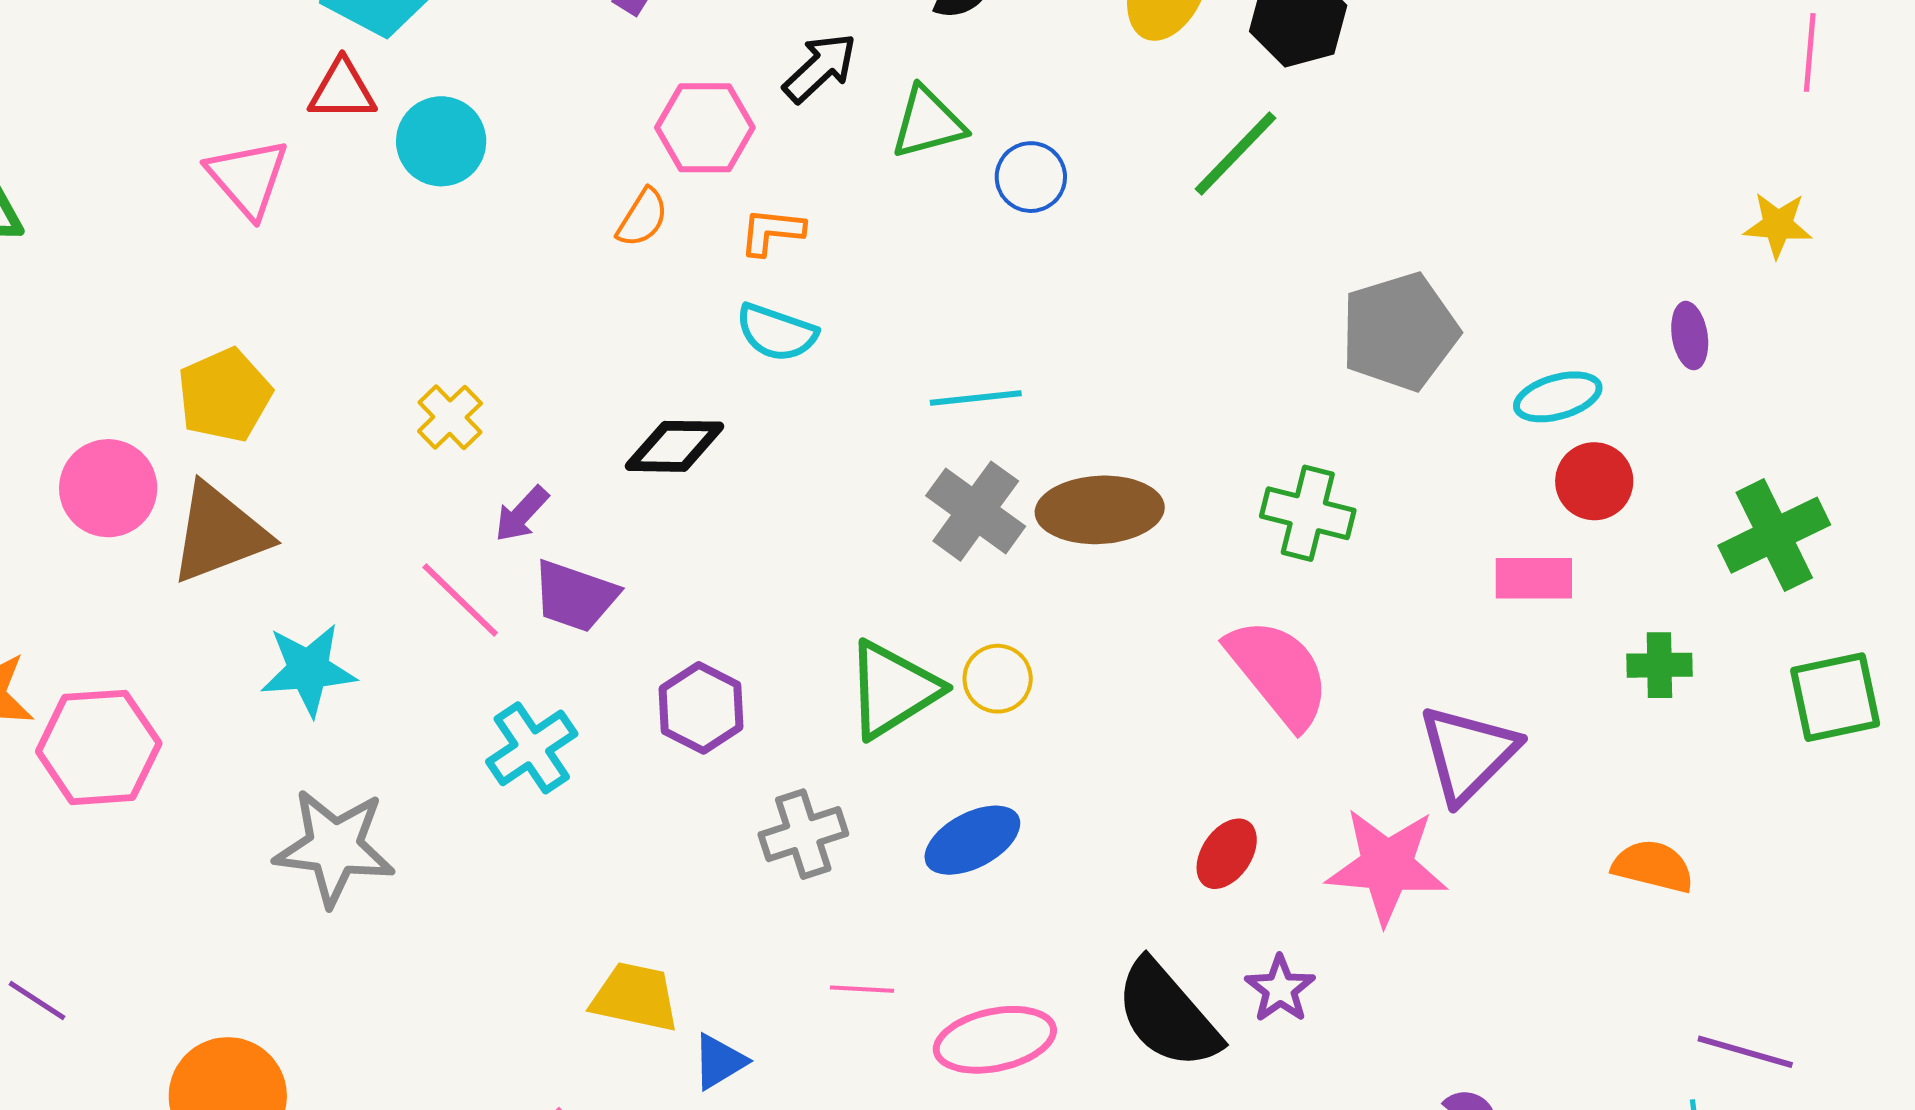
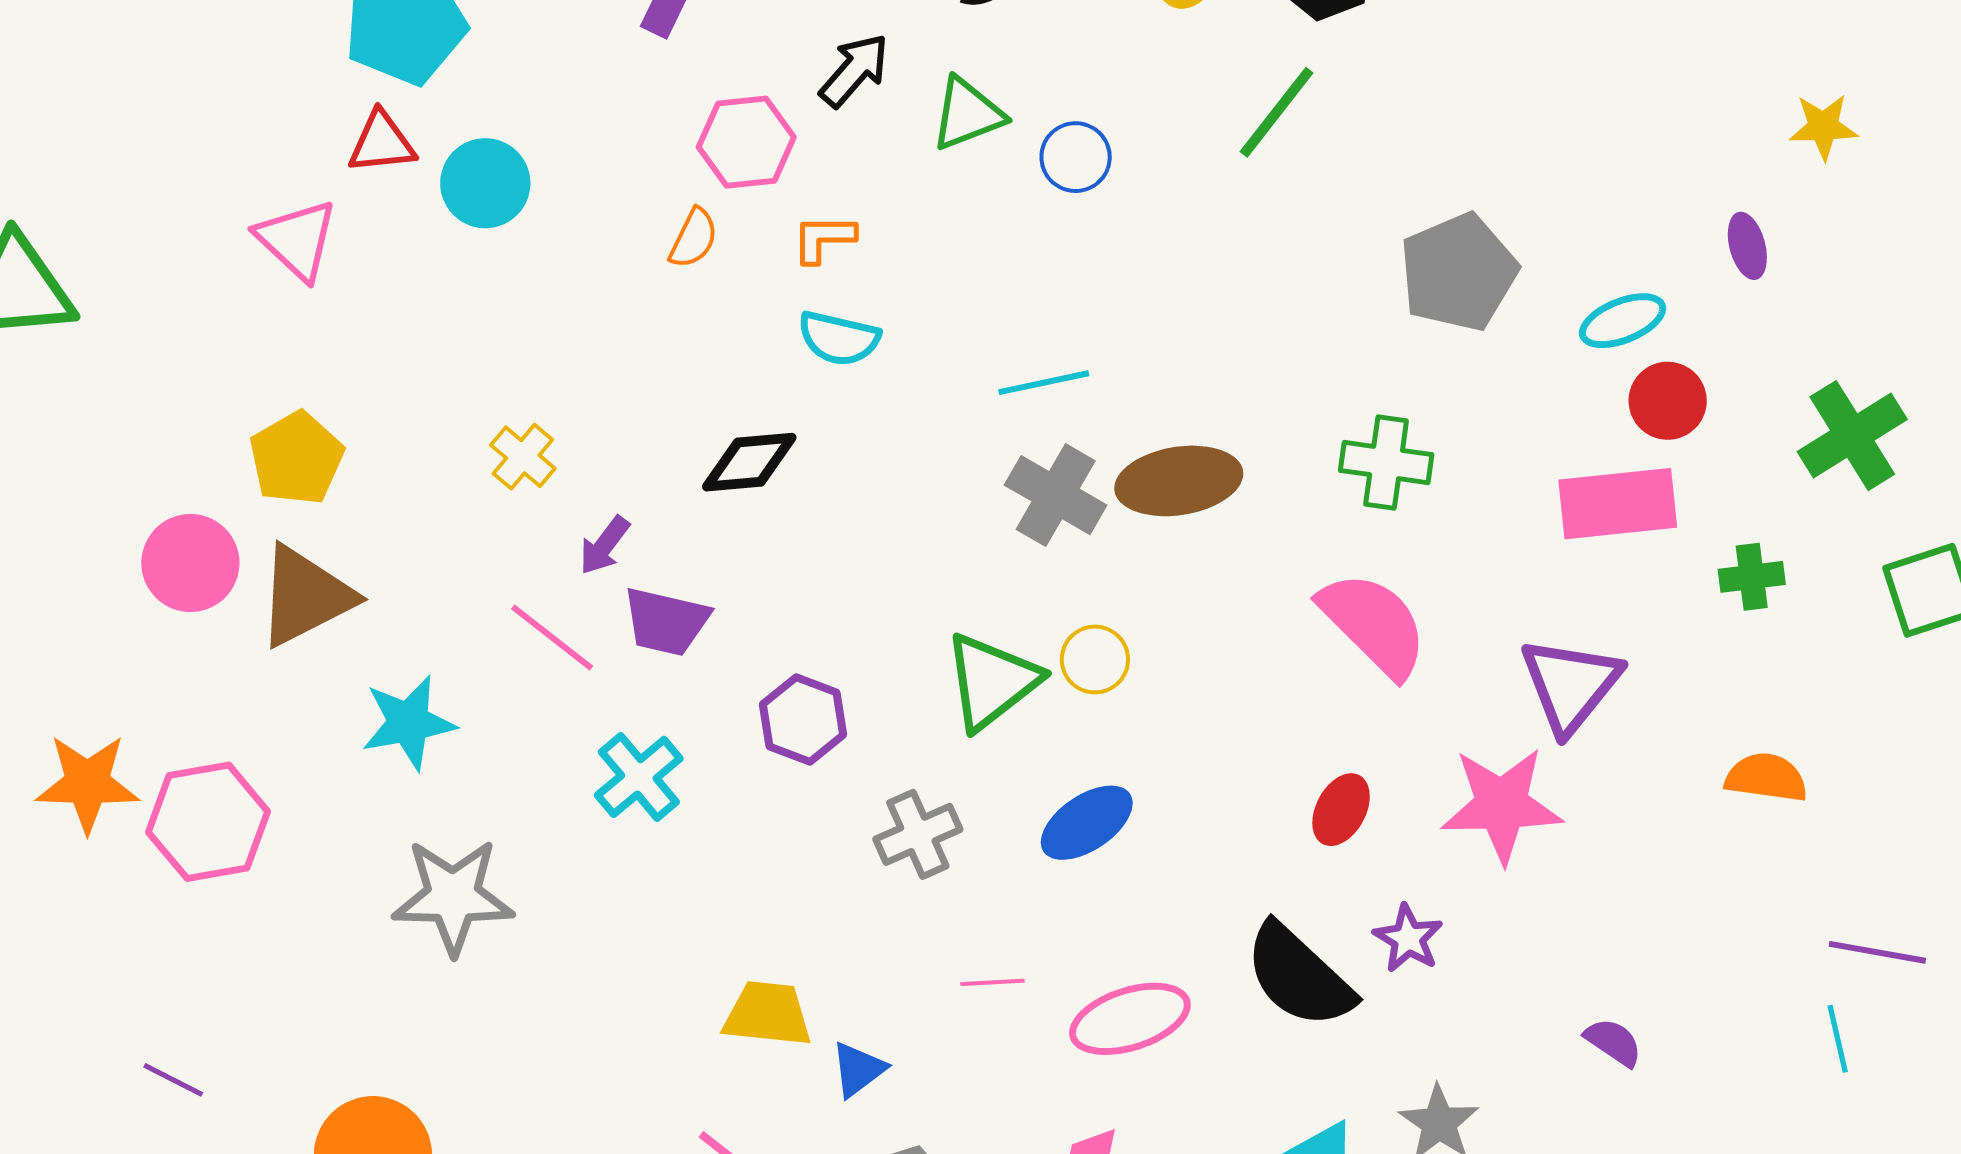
pink rectangle: (1534, 578) -> (1618, 504), size x1.5

